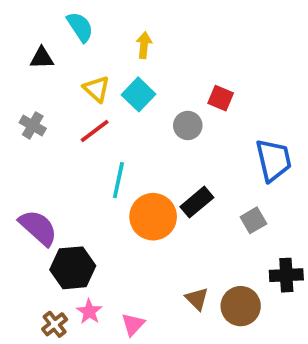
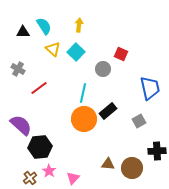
cyan semicircle: (80, 27) -> (44, 26), moved
red line: (95, 131) -> (39, 88), moved
cyan line: (118, 180) -> (83, 93), moved
brown triangle: (197, 299) -> (108, 164), turned -40

